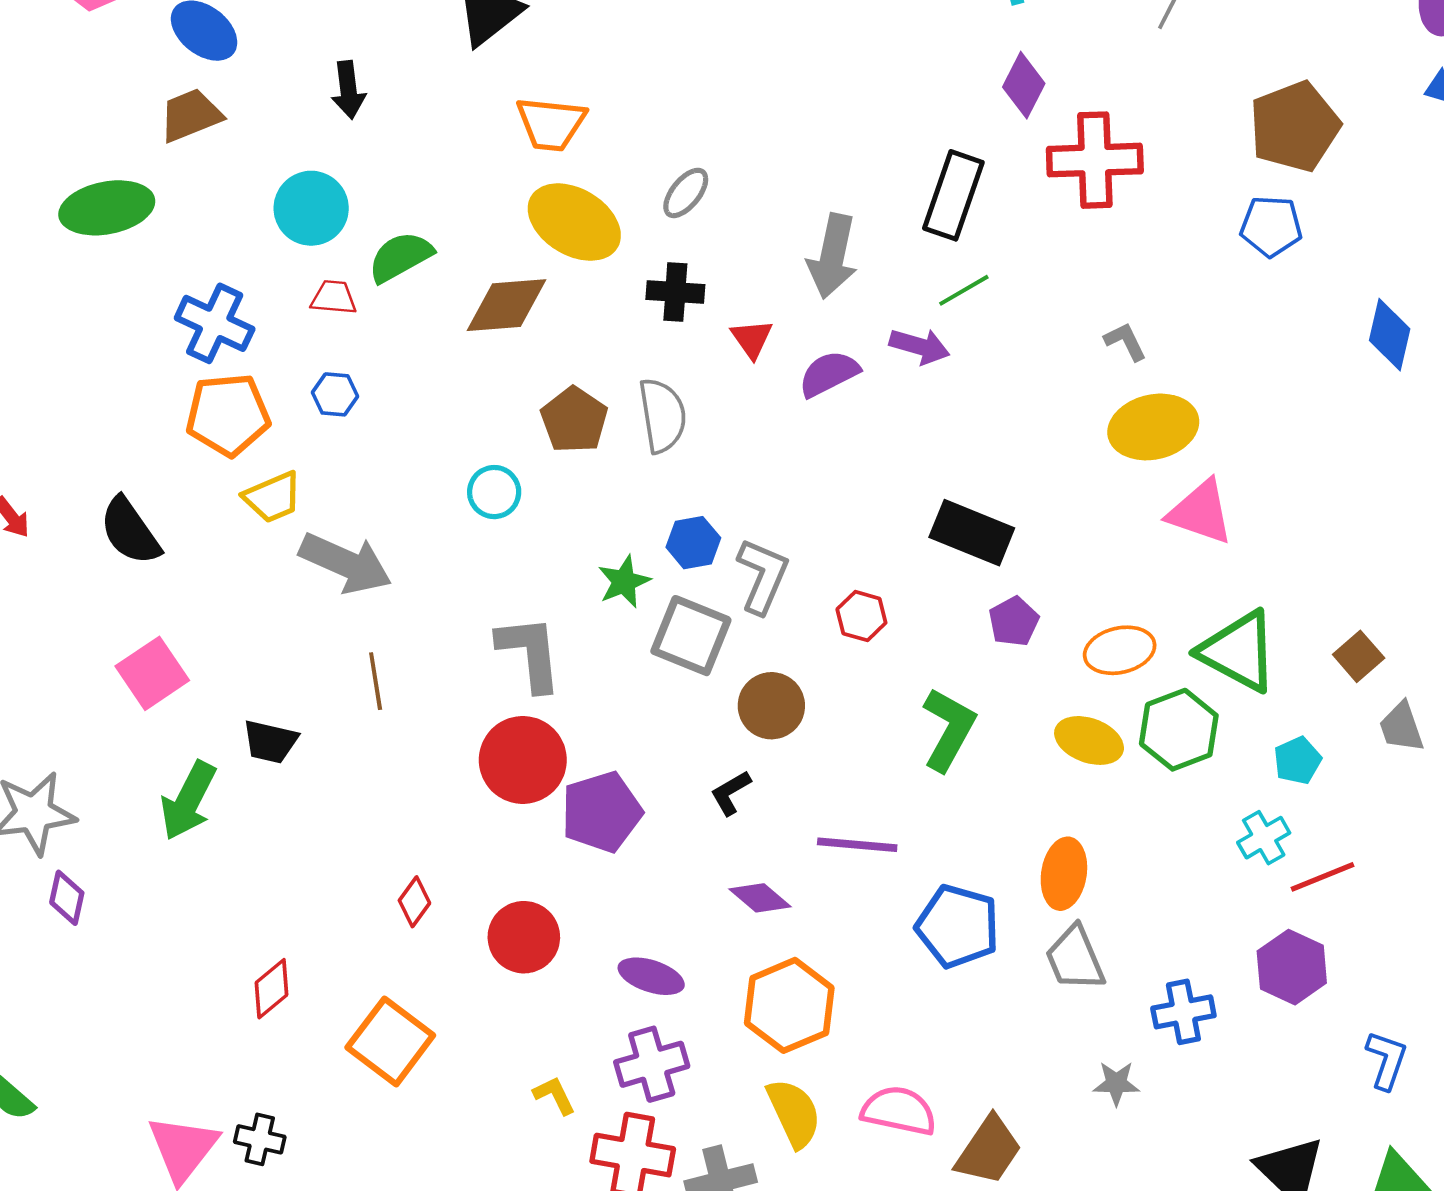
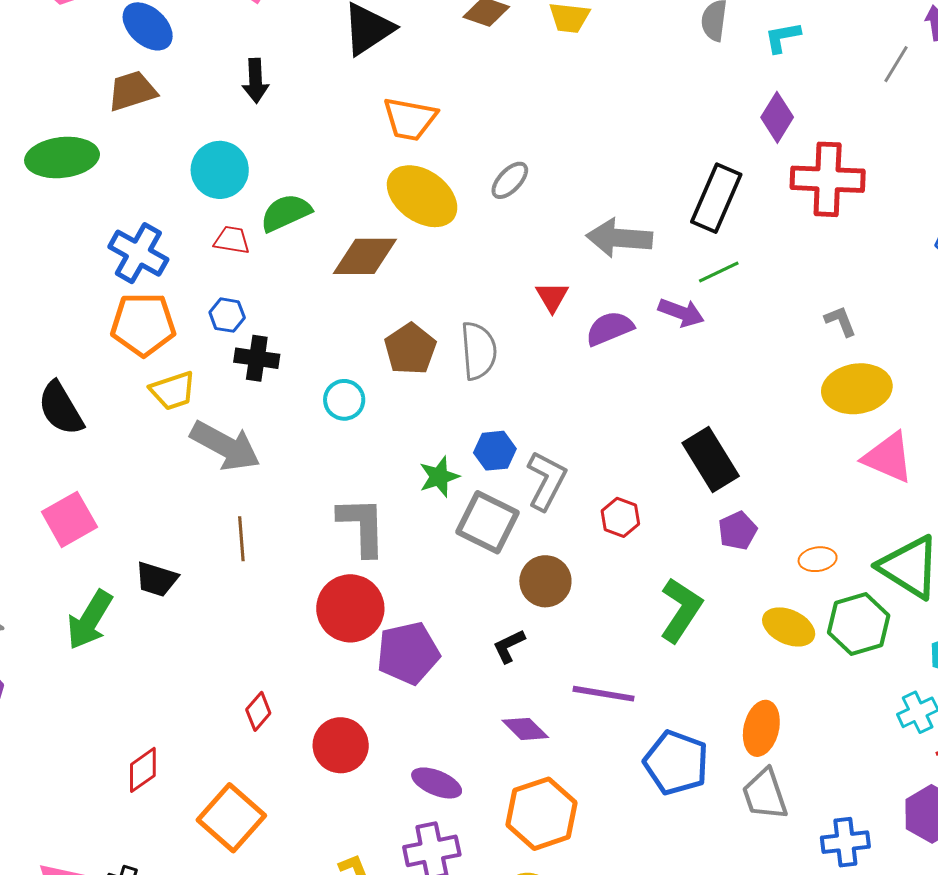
gray arrow: (832, 256) -> (619, 238), turned 78
black cross: (675, 292) -> (257, 358), moved
black rectangle: (972, 533) -> (711, 460), turned 32
orange ellipse: (1120, 650) -> (818, 559), size x0.7

